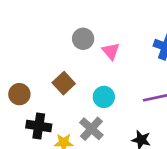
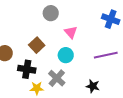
pink triangle: (111, 51) -> (71, 32), moved
black cross: (39, 126) -> (27, 69), moved

